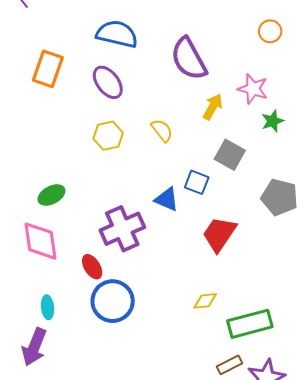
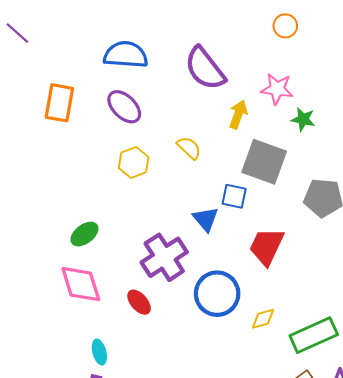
green star: (273, 121) -> (303, 119), turned -30
gray square: (230, 155) -> (264, 162), size x1.4
blue triangle: (167, 199) -> (206, 219), turned 36
blue circle: (113, 301) -> (217, 294), moved

